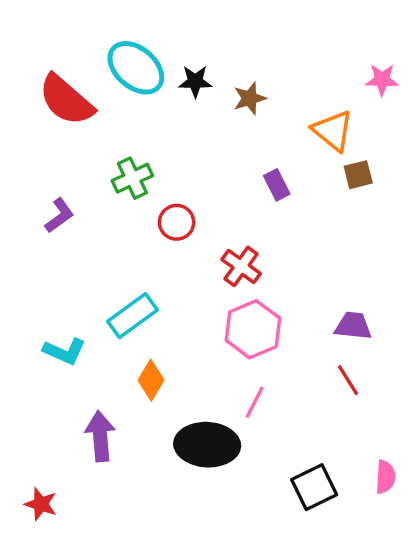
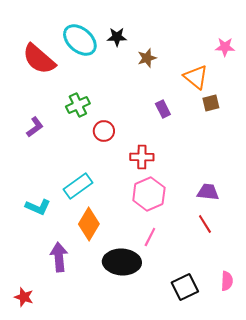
black star: (195, 81) -> (117, 37), moved
red cross: (241, 266) -> (142, 157), turned -35
orange diamond: (151, 380) -> (89, 224), size x1.4

